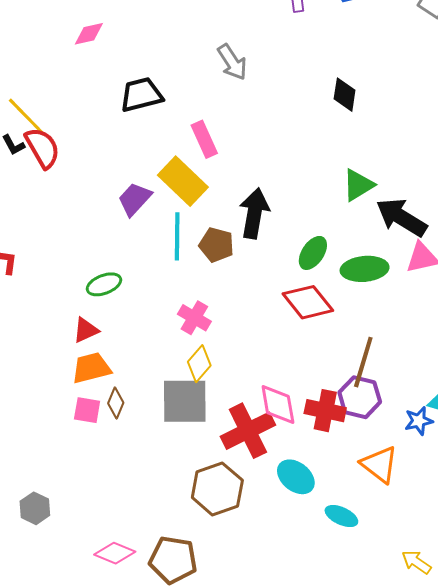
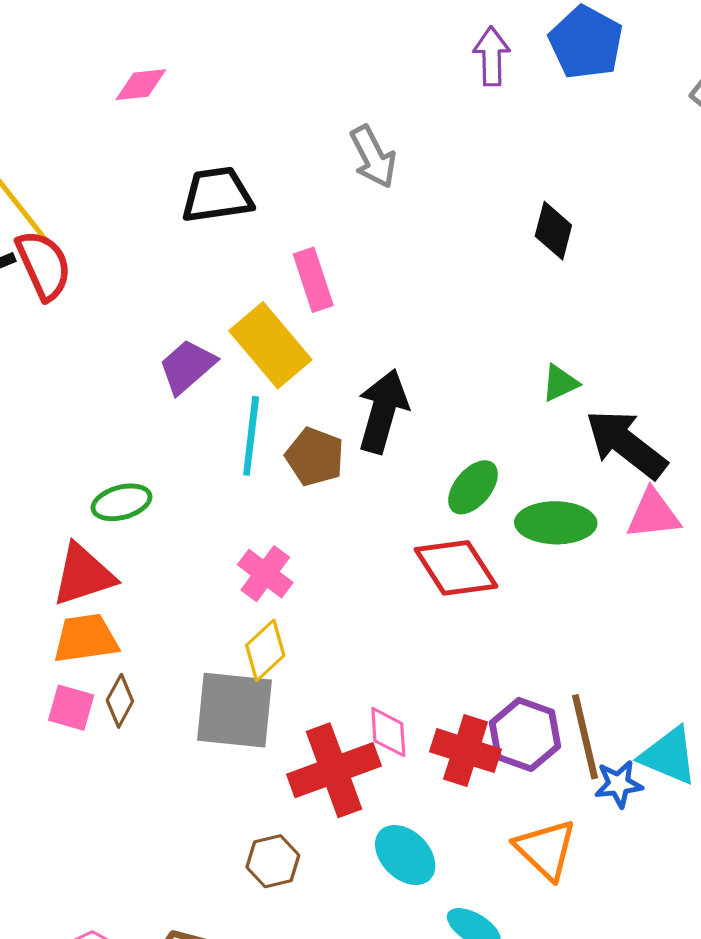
green triangle: (358, 185) -> (560, 383), size x0.7
red triangle: (86, 330) -> (83, 575), size x1.5
brown line: (363, 362) -> (585, 737), moved, turned -36
pink diamond: (278, 404) -> (388, 732), size x0.7
brown hexagon: (217, 489) -> (273, 861), size x0.6

